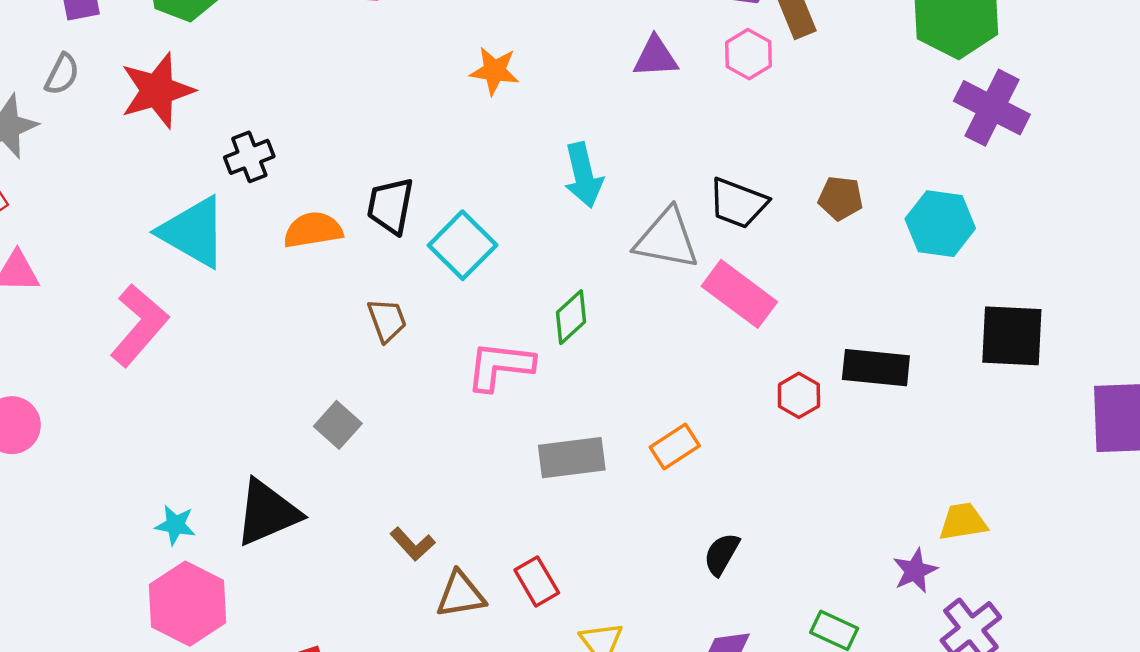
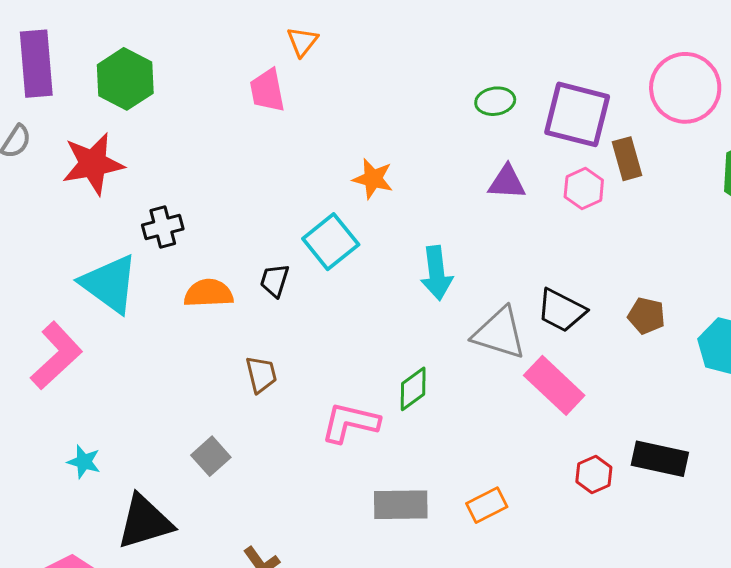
black trapezoid: (390, 206) -> (275, 280), size x0.7
cyan square: (463, 245) -> (331, 242), moved
cyan star: (175, 525) -> (84, 462), moved

